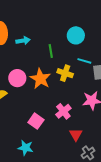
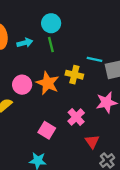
cyan circle: (76, 35) -> (51, 23), moved
green line: (51, 51) -> (51, 45), moved

